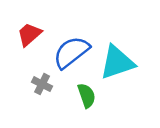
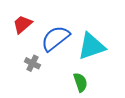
green semicircle: (87, 96) -> (80, 82), moved

